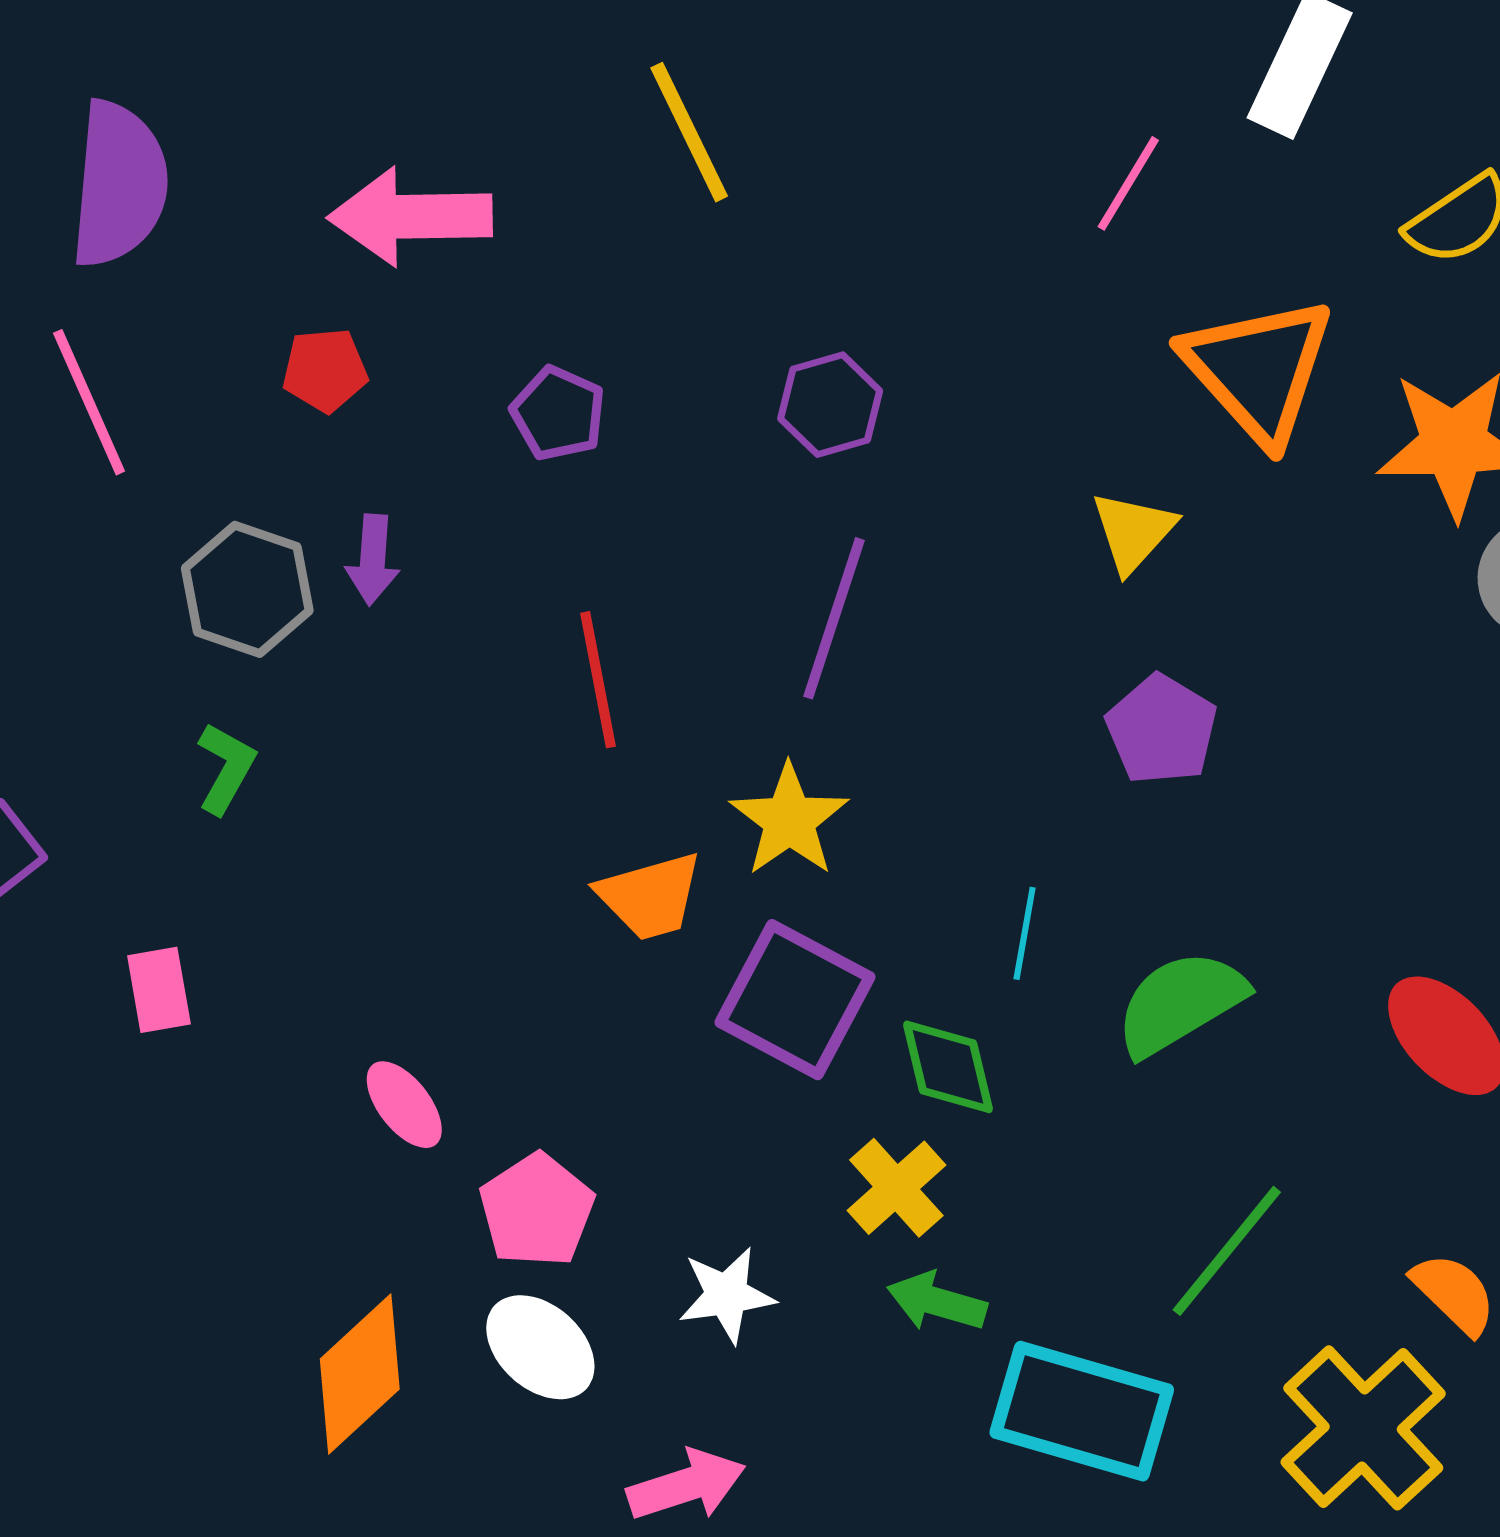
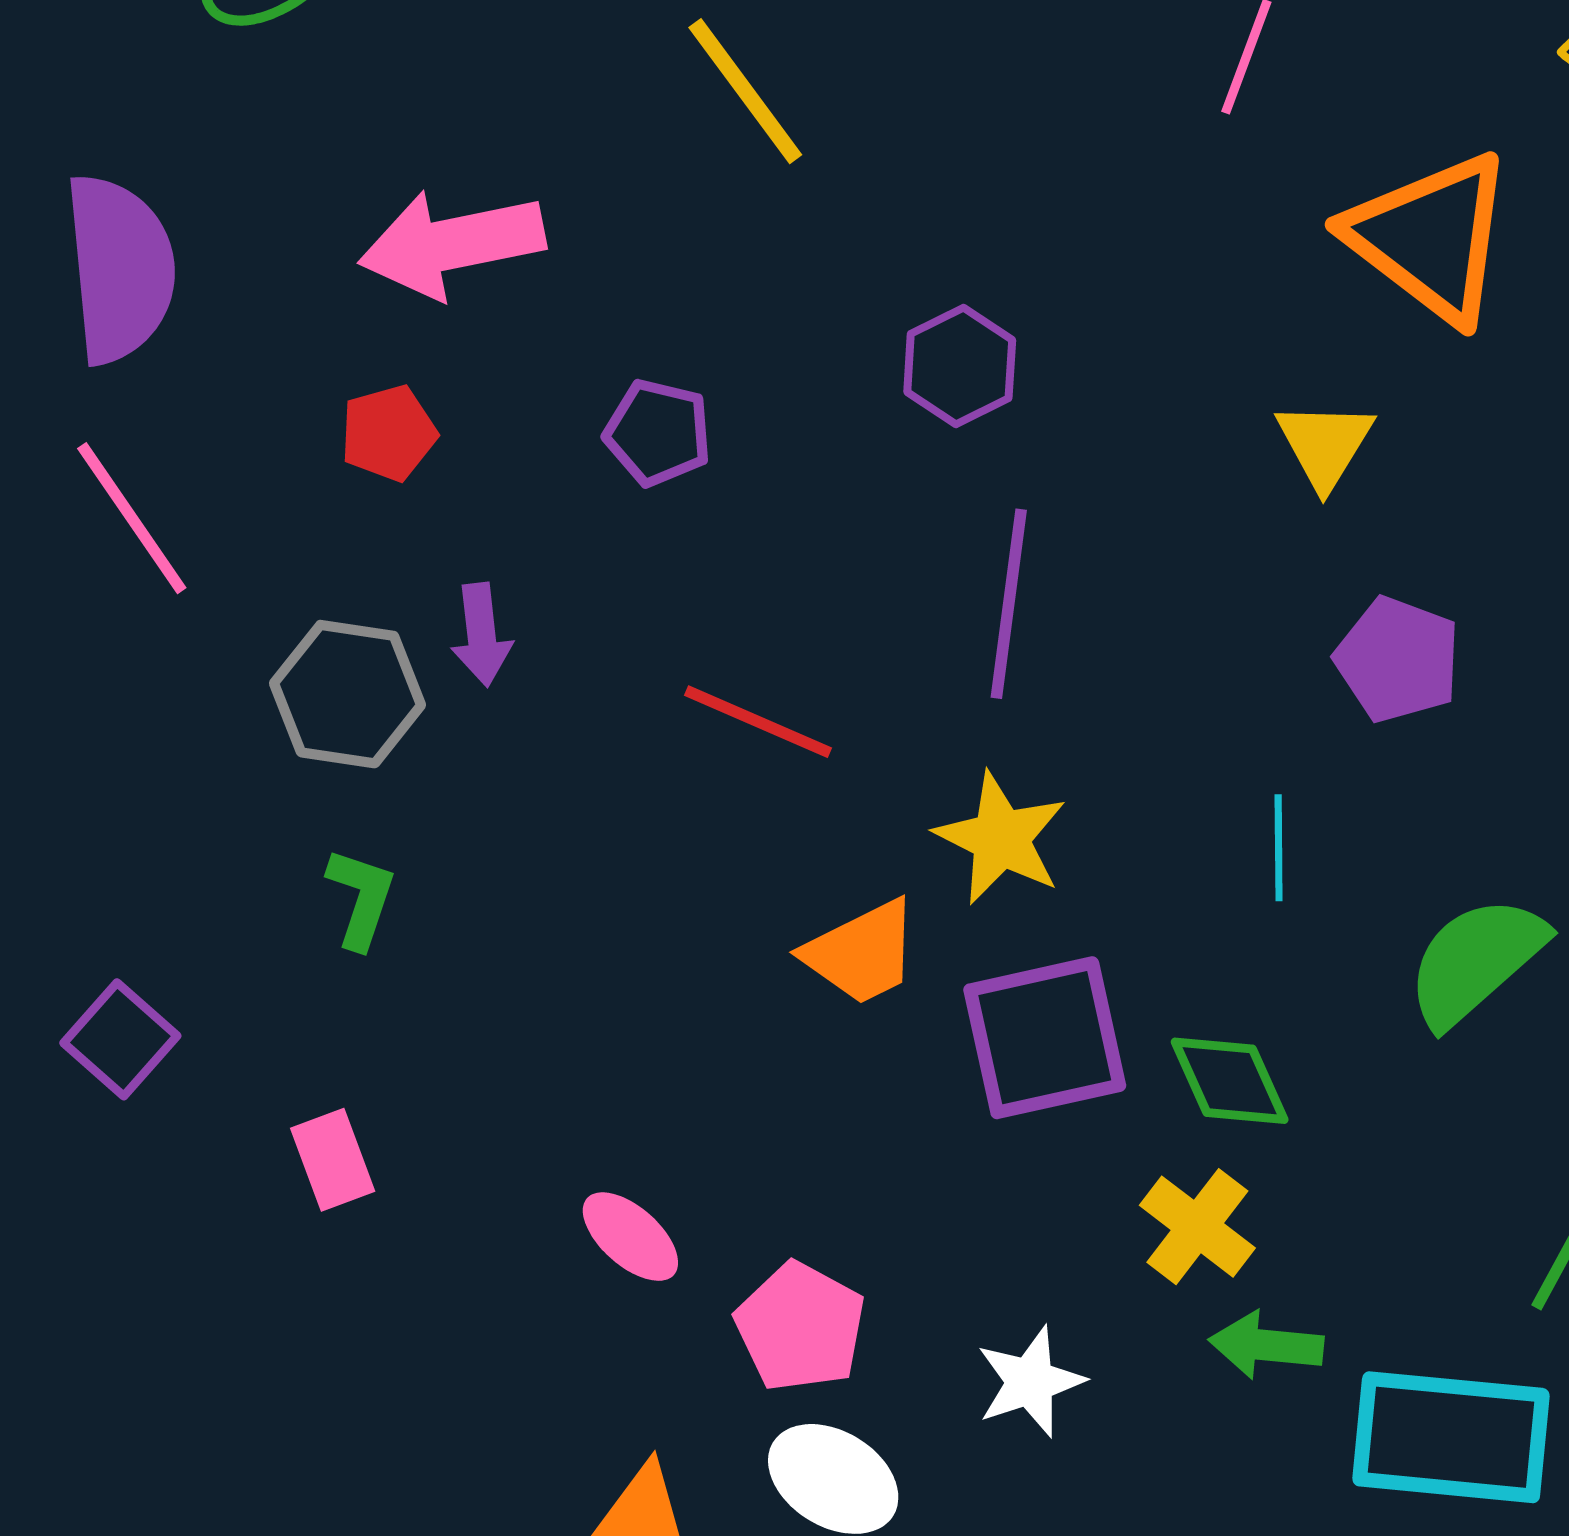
red line: (598, 680) -> (758, 722), turned -45
cyan line: (1025, 933) -> (1279, 848), moved
purple square: (795, 1000) -> (1045, 1038), turned -30

